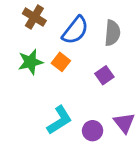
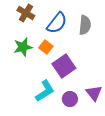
purple square: (104, 75) -> (64, 66), moved, size x1.6

